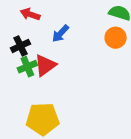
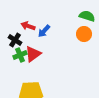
red arrow: (30, 14) -> (28, 26), moved
black cross: (21, 46) -> (15, 40), turned -32

